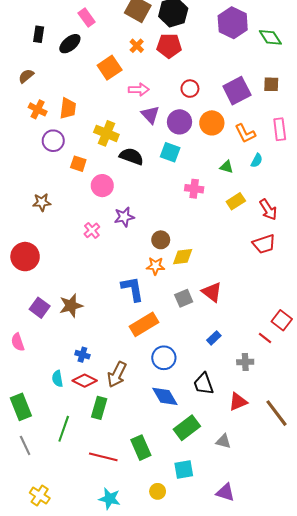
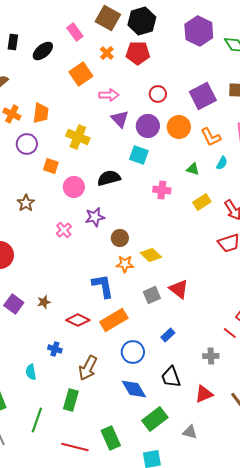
pink rectangle: (87, 18) -> (75, 32), moved
black semicircle: (131, 156) -> (109, 178), moved, turned -35
brown star: (42, 202) -> (26, 203), moved, turned -30
brown circle: (161, 240) -> (120, 238), moved
yellow diamond: (183, 257) -> (151, 255), turned 50
brown star: (71, 306) -> (44, 302), size x0.6
blue rectangle: (214, 338) -> (168, 335), moved
red diamond: (85, 381) -> (78, 320), moved

